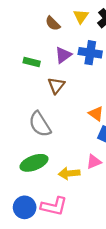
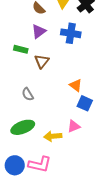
purple triangle: (63, 55) -> (39, 31), moved
green rectangle: (32, 62) -> (21, 49), moved
gray semicircle: (40, 124) -> (28, 94), size x0.6

